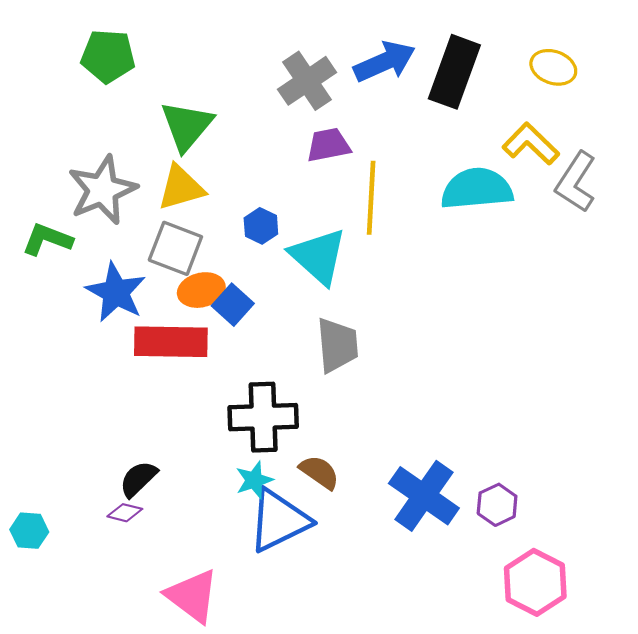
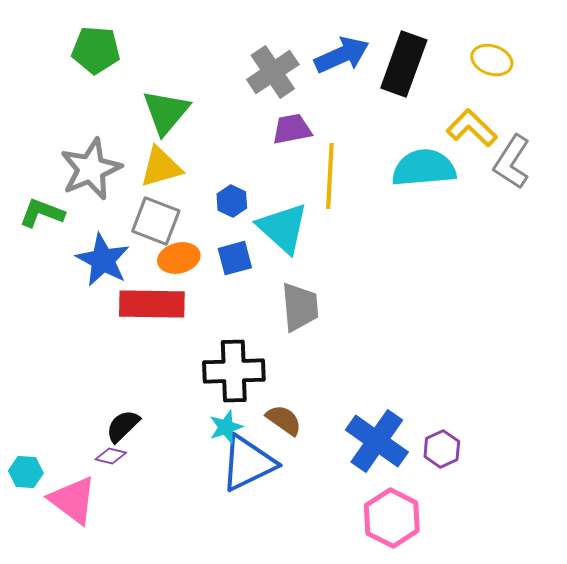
blue square: (233, 305) -> (235, 258), moved, turned 33
pink hexagon: (535, 582) -> (392, 518), moved
pink triangle: (192, 596) -> (73, 500), moved

